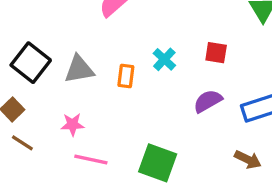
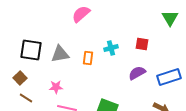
cyan cross: (164, 59) -> (111, 48), turned 32
black square: (31, 63) -> (31, 50), turned -30

